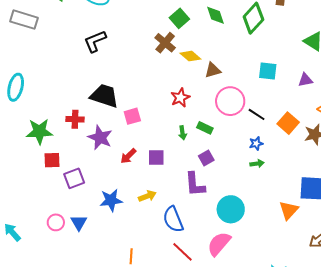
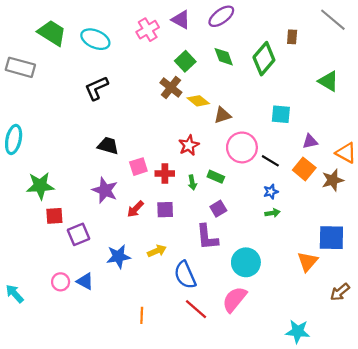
purple triangle: (305, 80) -> (310, 141), moved
black trapezoid: (104, 96) -> (108, 146), size x0.7
red cross: (75, 119) -> (165, 173), moved
blue triangle: (79, 223) -> (85, 281), turned -30

